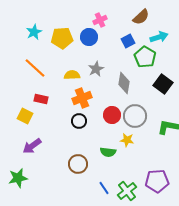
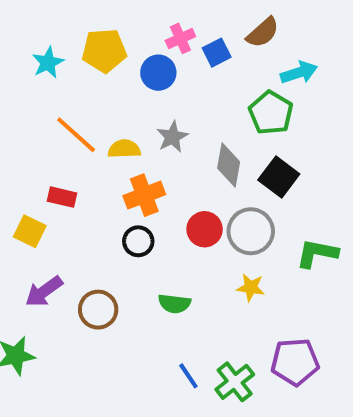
yellow pentagon: (62, 38) -> (104, 51), moved
blue square: (128, 41) -> (217, 53), moved
orange line: (35, 68) -> (76, 135), moved
black square: (163, 84) -> (279, 177), moved
yellow star: (127, 140) -> (251, 287), moved
green semicircle: (108, 152) -> (174, 304), moved
brown circle: (78, 164) -> (98, 310), moved

